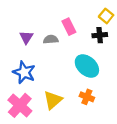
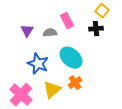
cyan ellipse: (87, 66) -> (71, 58), moved
blue star: (24, 72) -> (38, 64), moved
orange cross: (87, 97) -> (75, 83), moved, turned 32

